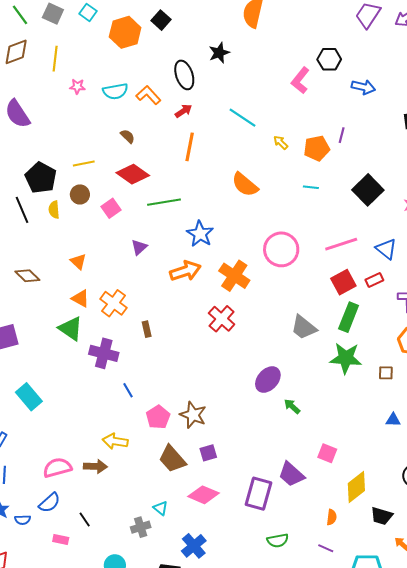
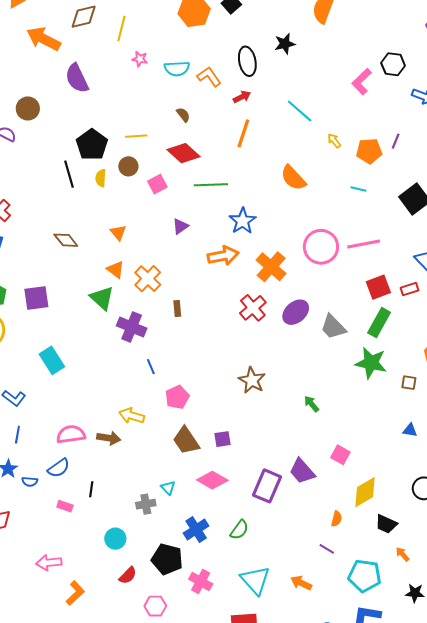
pink line: (341, 244) -> (364, 244), moved
purple ellipse: (268, 380) -> (296, 312), moved
brown star: (193, 415) -> (252, 380), moved
black line: (85, 519) -> (91, 489), turned 35
green semicircle: (278, 540) -> (239, 530), moved, turned -50

